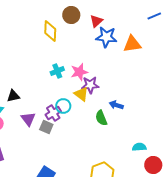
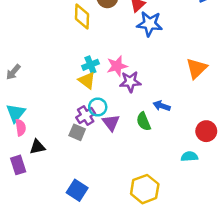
orange triangle: (132, 44) -> (197, 68), moved, turned -36
yellow triangle: (81, 94) -> (87, 80), moved
black triangle: (13, 96) -> (37, 147), moved
purple triangle: (28, 119) -> (111, 123), moved
red circle: (153, 165) -> (206, 131), moved

